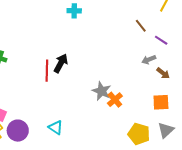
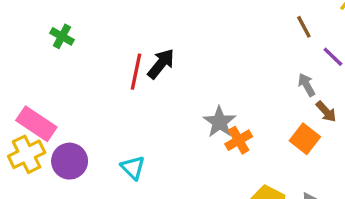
gray arrow: (149, 60) -> (307, 85), turned 72
orange square: (161, 102) -> (305, 139), moved, turned 30

